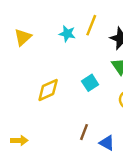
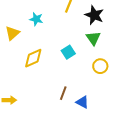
cyan star: (67, 34) -> (36, 19), moved
yellow triangle: (23, 37) -> (12, 33), moved

